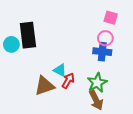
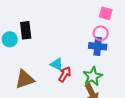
black rectangle: (28, 35) -> (26, 30), size x0.7
brown triangle: (44, 86) -> (25, 79), moved

